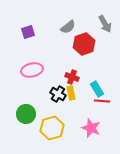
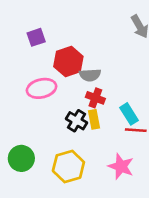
gray semicircle: (68, 27) -> (90, 75), moved, turned 35
red hexagon: (84, 44) -> (68, 62), moved
green circle: (26, 114) -> (21, 158), moved

